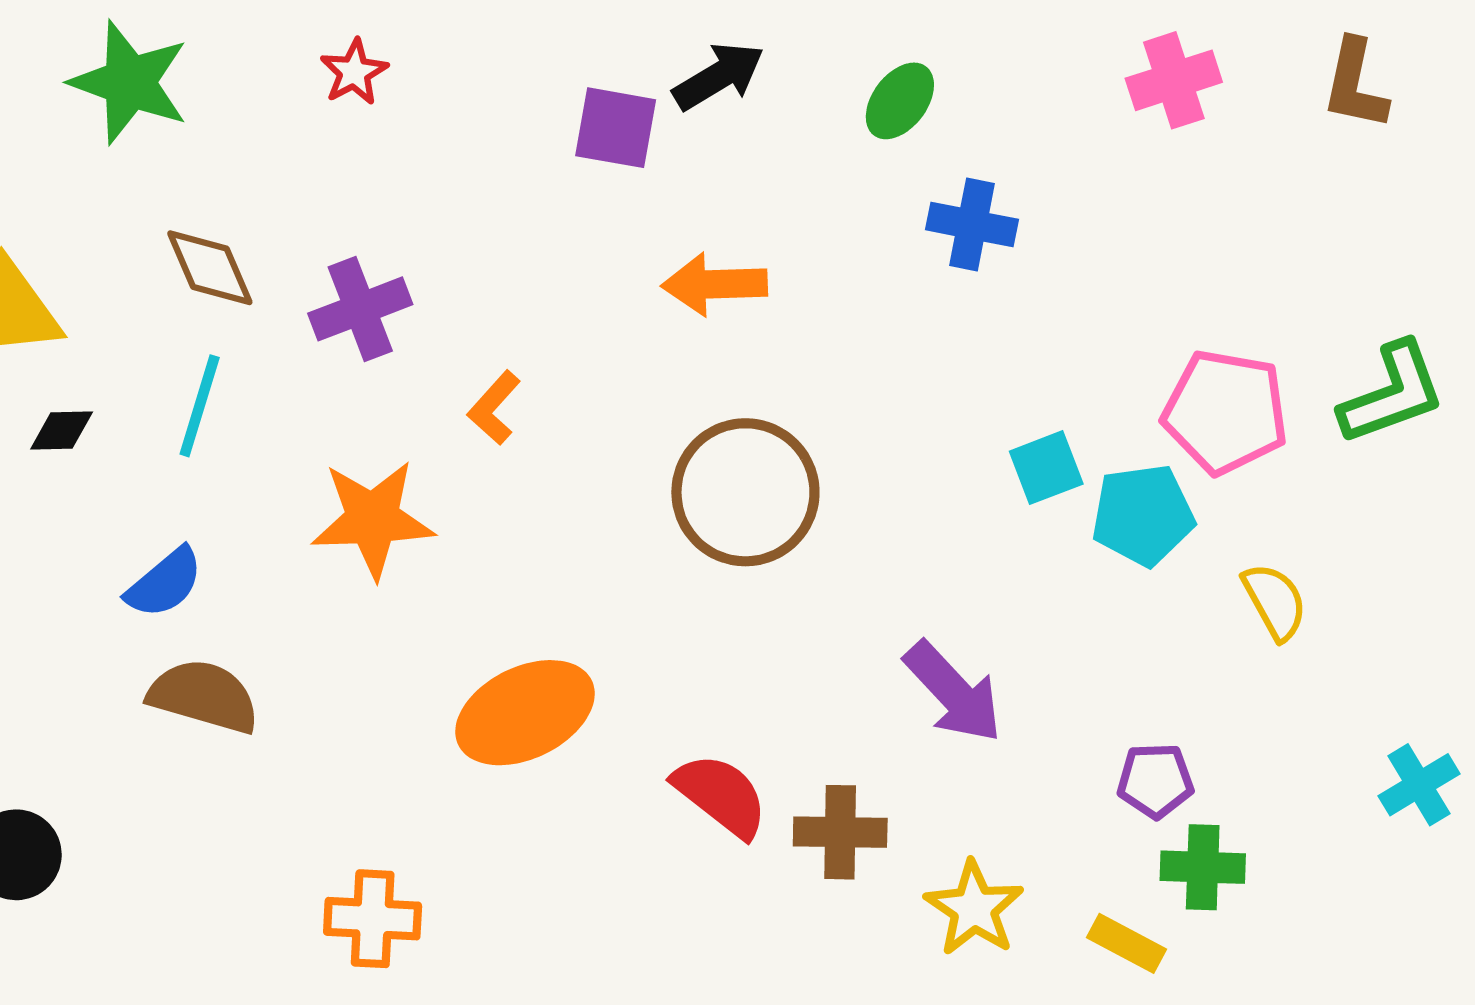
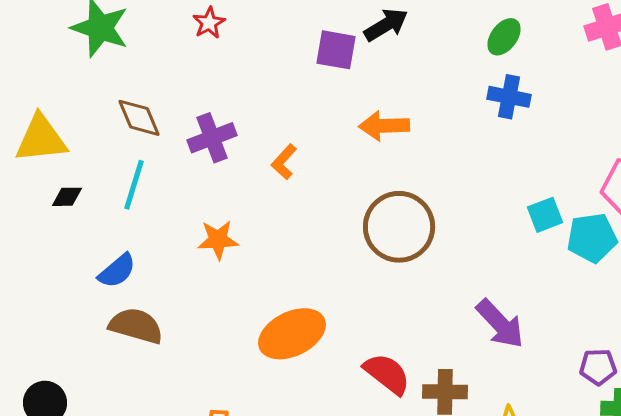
green ellipse: (900, 101) -> (504, 37), moved
orange L-shape: (494, 408) -> (284, 162), moved
orange star: (373, 519) -> (218, 240), size x0.7

